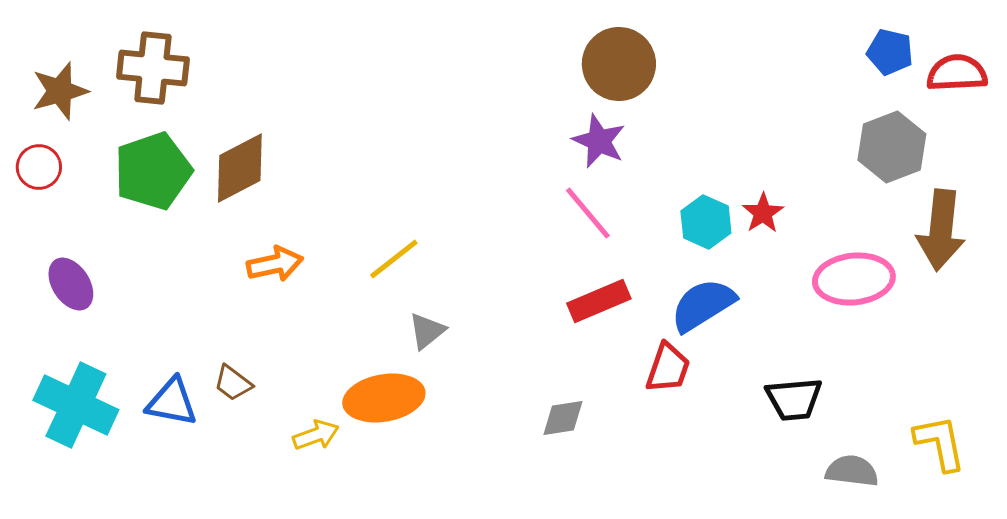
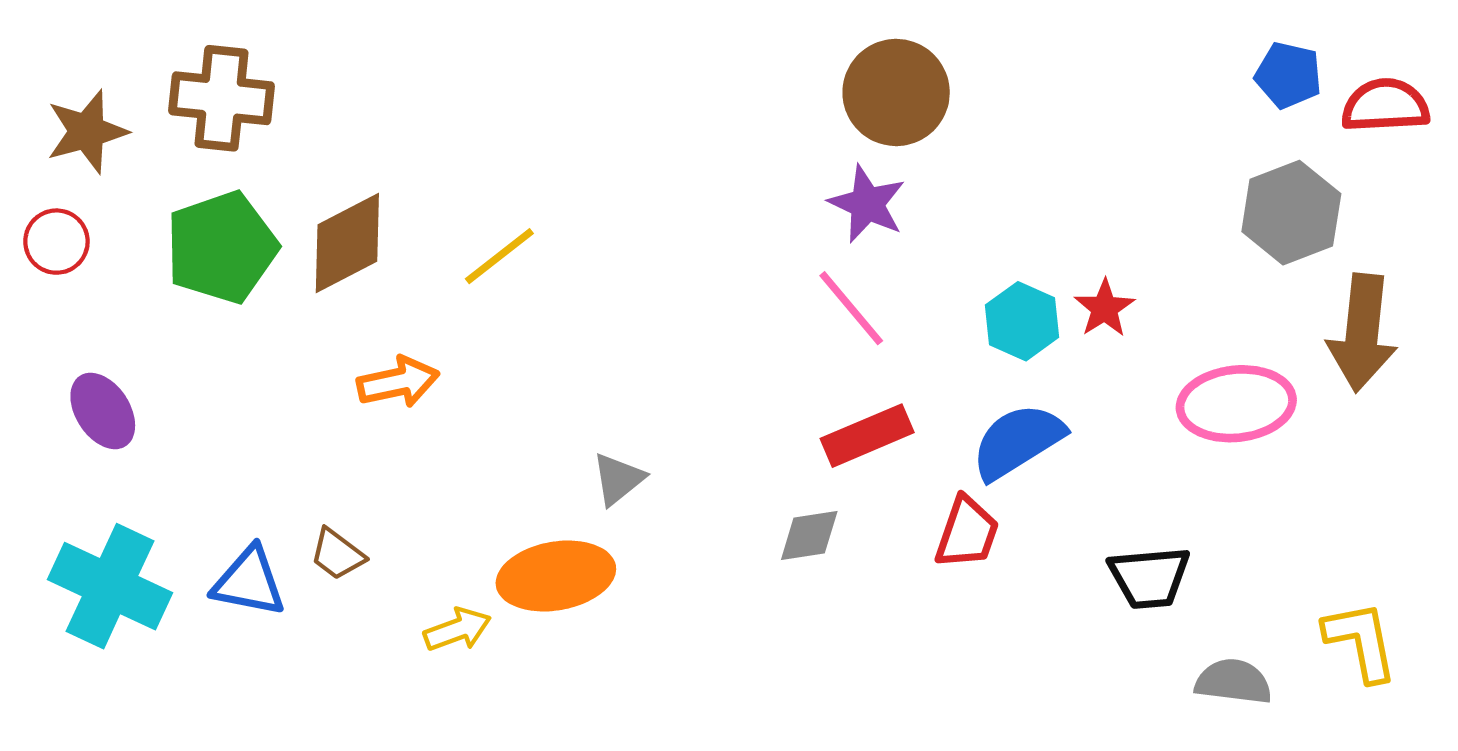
yellow line: (394, 259) -> (499, 256), moved
gray diamond: (563, 418) -> (809, 535), moved

